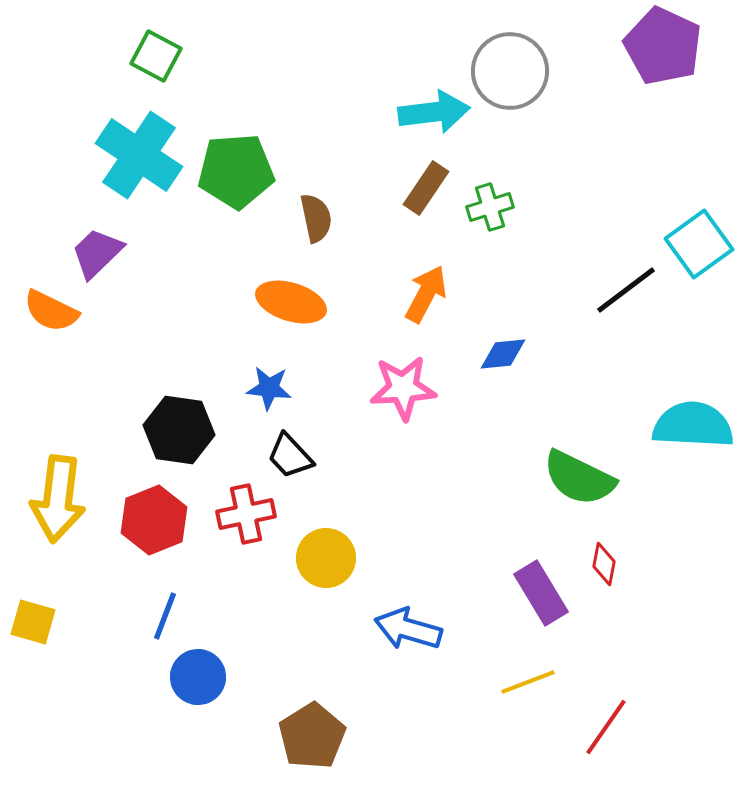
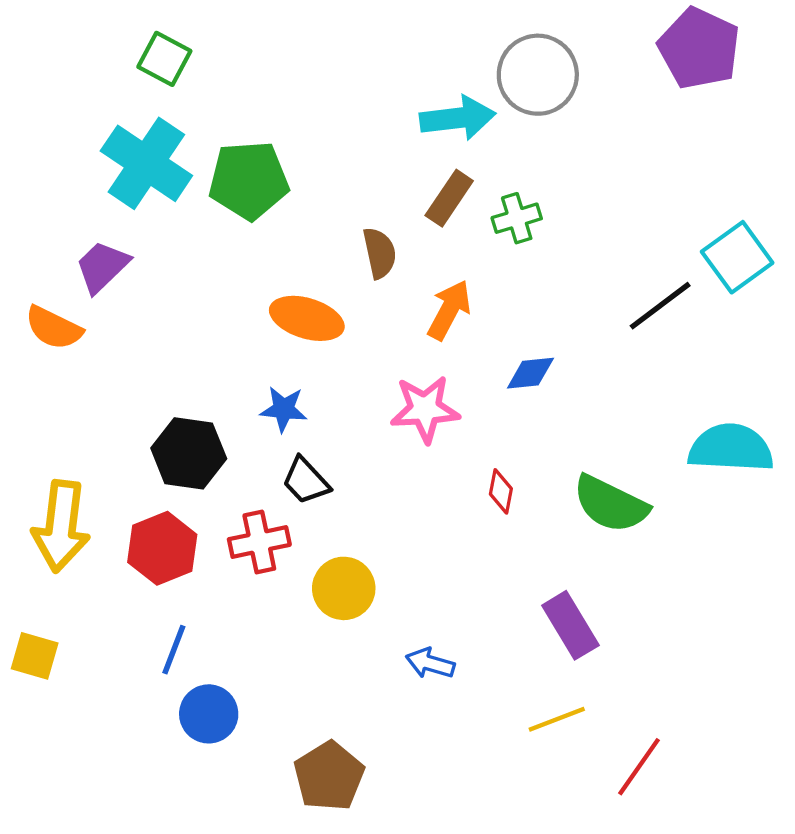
brown semicircle: (316, 218) -> (380, 253), moved
red diamond: (604, 564) -> (501, 491), moved
blue arrow: (408, 629) -> (430, 663), size x0.7

